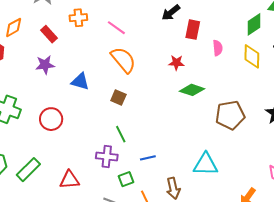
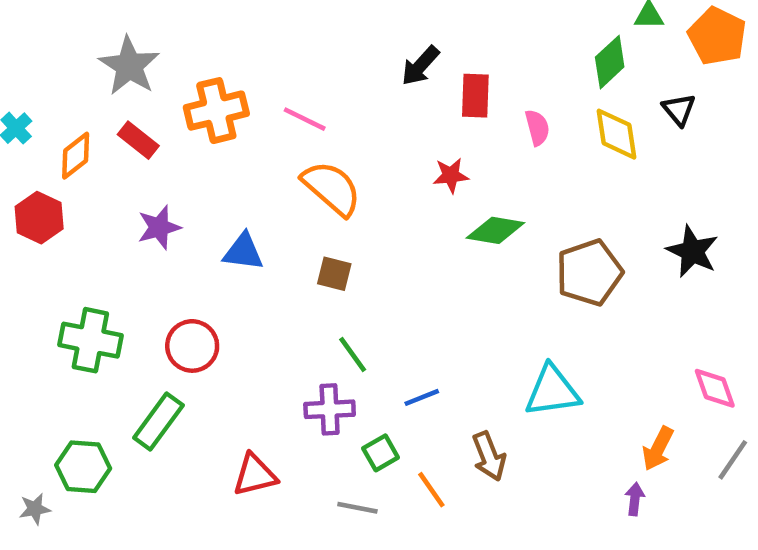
orange cross: (78, 18) -> (216, 111), size x1.5
red rectangle: (49, 34) -> (138, 140), moved
green rectangle: (28, 170) -> (158, 421), moved

